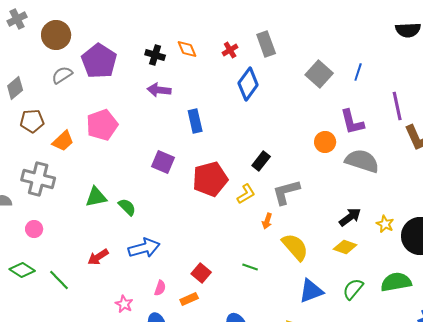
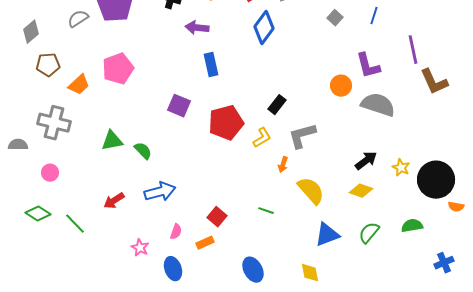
gray square: (319, 74) -> (335, 18), size x0.6
purple arrow: (159, 90) -> (197, 28), moved
green semicircle: (396, 282) -> (412, 226), size x0.7

